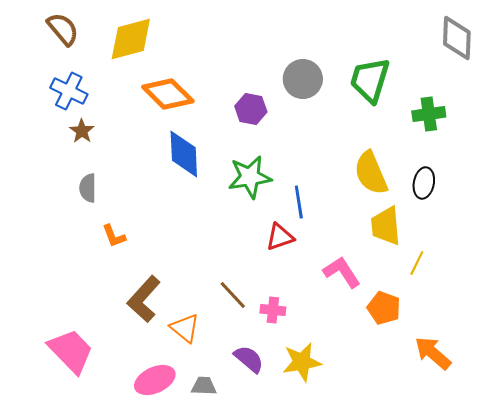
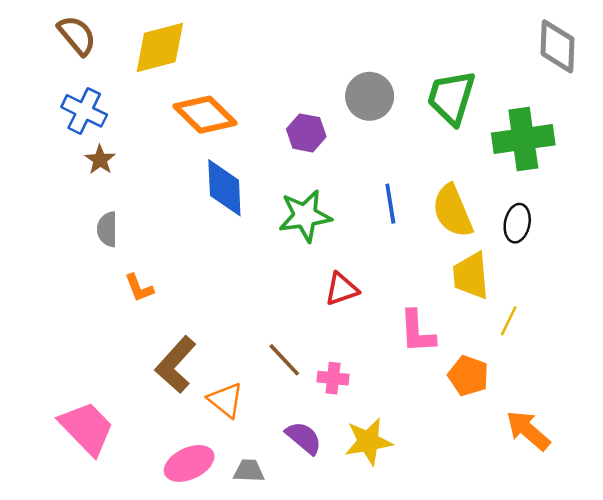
green cross: (429, 114) -> (523, 139), size x1.5
blue line: (299, 202) -> (390, 204), moved
pink L-shape: (342, 272) -> (417, 332), turned -150

